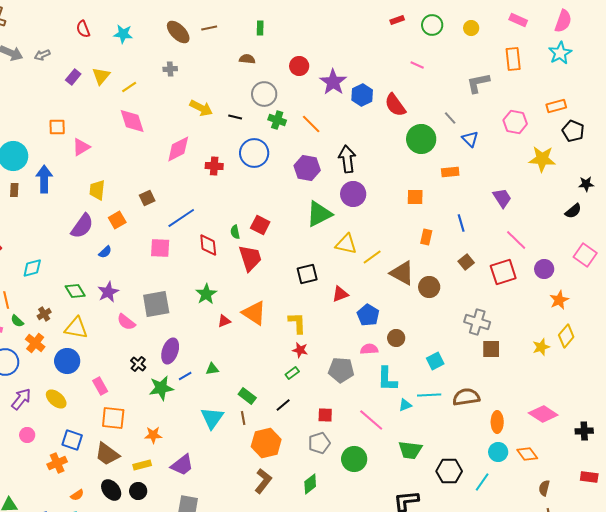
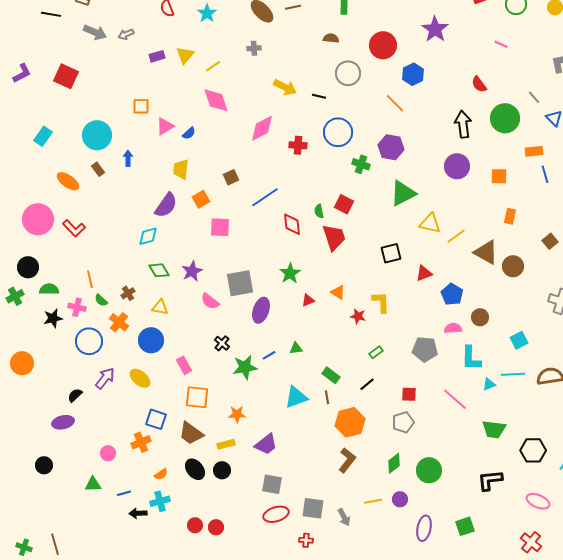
cyan star: (123, 34) -> (207, 13), turned 30
red circle: (299, 66) -> (383, 45), size x1.4
purple rectangle: (73, 77) -> (157, 56), turned 35
purple star: (333, 82) -> (435, 29), moved
blue hexagon: (362, 95) -> (413, 74), moved
red semicircle: (395, 105) -> (479, 84), size x0.7
green cross: (277, 120) -> (361, 164), moved
black arrow: (347, 159) -> (463, 124), moved
blue arrow: (44, 179) -> (128, 158), size x0.6
brown rectangle: (14, 190) -> (98, 169), turned -40
purple circle: (353, 194) -> (457, 166), moved
blue line: (461, 223) -> (545, 174), moved
pink square: (160, 248) -> (220, 227), moved
blue semicircle: (105, 252) -> (189, 133), moved
cyan diamond: (32, 268) -> (148, 236), moved
orange triangle: (254, 313) -> (338, 292), size x0.6
yellow triangle: (76, 328) -> (160, 307), size x0.7
red star: (300, 350) -> (358, 316), moved
purple ellipse: (170, 351) -> (261, 310), moved
cyan triangle: (212, 418) -> (296, 397), turned 35
pink circle: (27, 435) -> (108, 453), moved
green circle: (354, 459) -> (429, 470), moved

